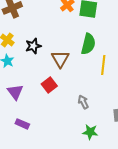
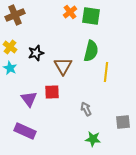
red square: (49, 85) -> (52, 92), turned 35
purple triangle: (15, 92) -> (29, 99), moved
purple rectangle: (22, 124) -> (25, 131), size x1.5

